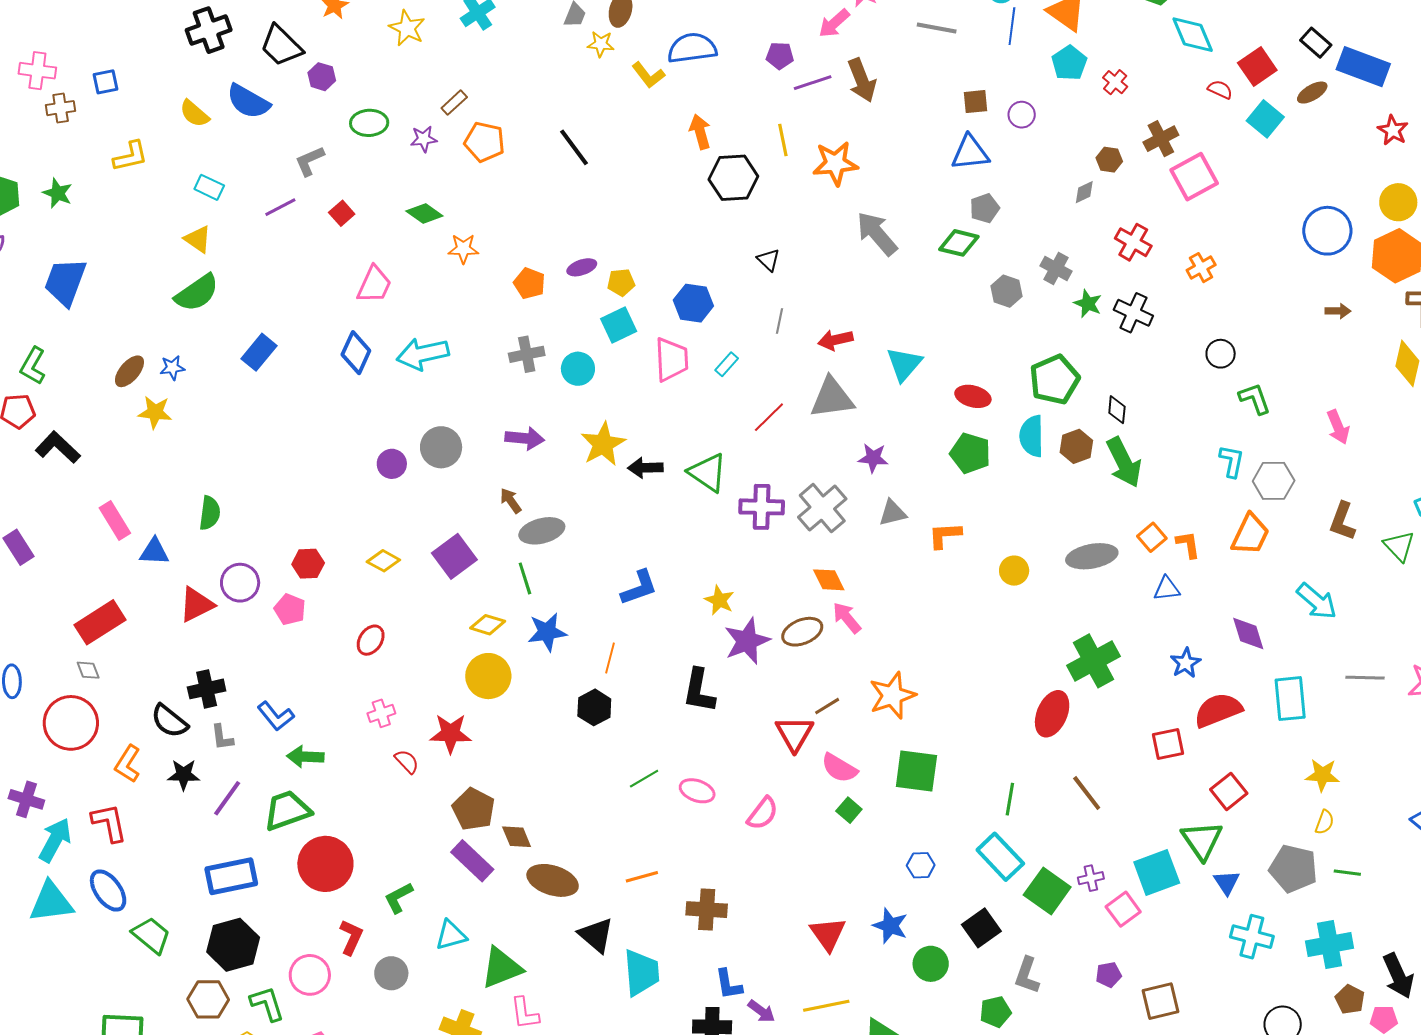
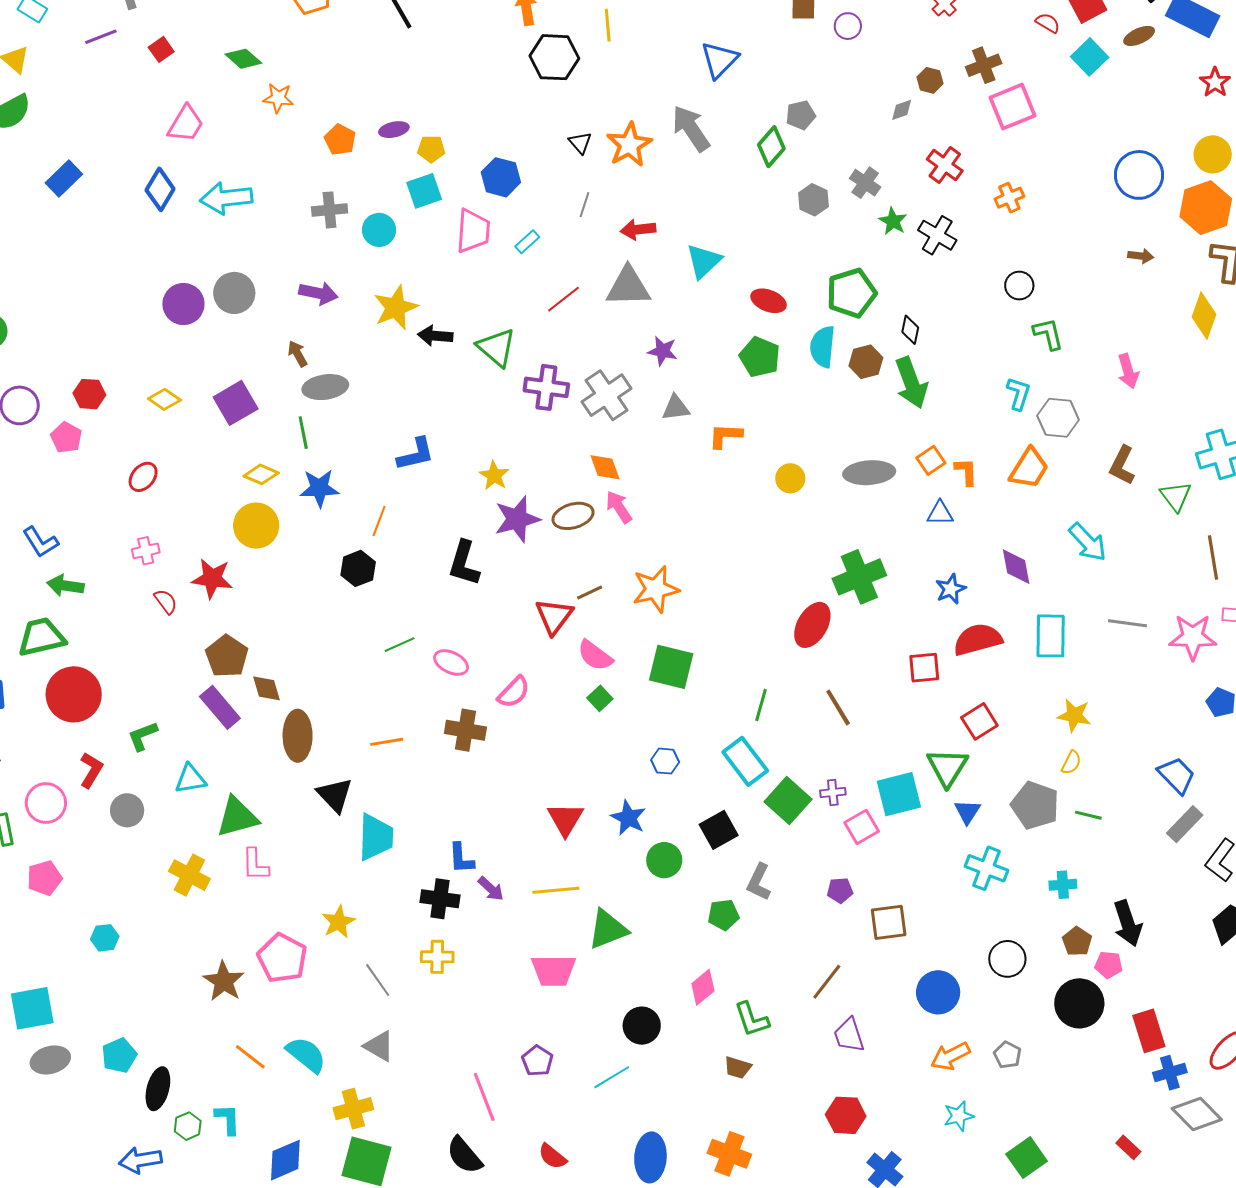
blue triangle: (970, 153) -> (719, 60), moved, turned -45
orange star: (835, 163) -> (629, 145), moved, turned -30
green diamond: (959, 243) -> (771, 147), turned -69
purple circle: (392, 464) -> (183, 304), size x1.4
brown ellipse: (553, 880) -> (298, 736), turned 66
brown cross: (707, 910) -> (465, 730), moved
cyan cross: (1330, 945) -> (1063, 885), size x0.6

